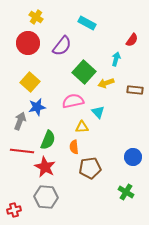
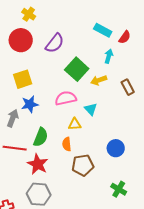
cyan rectangle: (87, 23) -> (103, 30), moved
yellow square: (30, 82) -> (23, 79), turned 30
brown rectangle: (135, 90) -> (128, 87), turned 56
blue circle: (133, 157) -> (116, 148), moved

